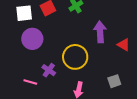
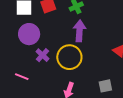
purple arrow: (100, 32) -> (79, 31), moved
purple cross: (49, 70) -> (43, 55), moved

